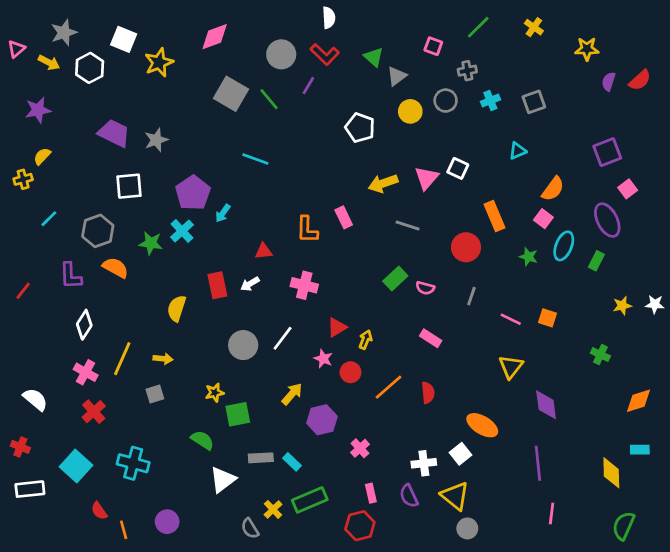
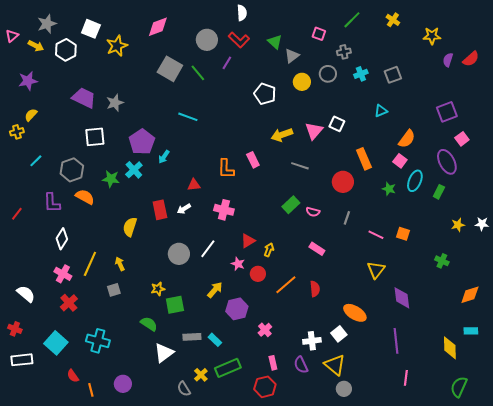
yellow arrow: (163, 359) -> (120, 264), turned -120

